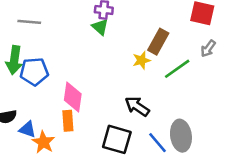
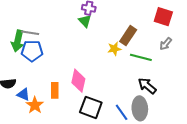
gray line: (29, 22) -> (30, 33), moved
green line: (177, 69) -> (141, 57), turned 45
pink diamond: (73, 97) -> (78, 81), moved
black arrow: (137, 106) -> (147, 86), moved

